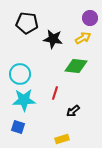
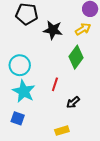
green diamond: (76, 66) -> (76, 57), turned -60
cyan star: (24, 100) -> (24, 91), turned 30

